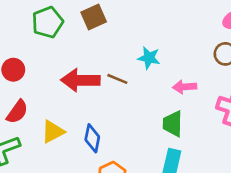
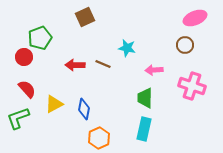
green pentagon: (48, 22) -> (40, 38), moved
red arrow: (80, 80) -> (75, 65), size x0.7
red semicircle: (17, 112) -> (27, 89), turned -78

